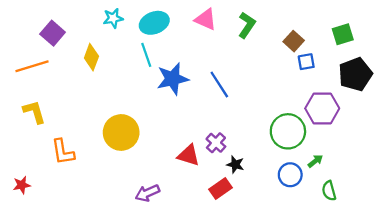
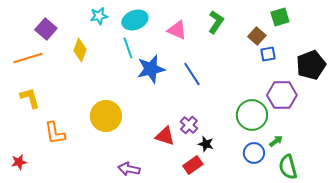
pink triangle: (206, 19) -> (177, 30), moved
green square: (343, 34) -> (280, 17), moved
green semicircle: (329, 191) -> (288, 167), size x1.4
purple arrow: (147, 193) -> (129, 169), turned 35

